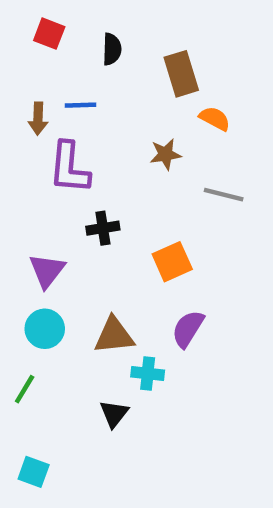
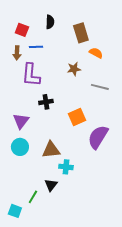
red square: (49, 34) -> (22, 30), moved
purple semicircle: (188, 329) -> (98, 137), moved, size x1.4
green line: (25, 389) -> (33, 197), moved

